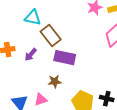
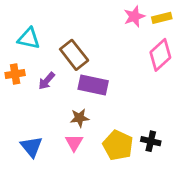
cyan triangle: (33, 18) -> (29, 38), moved
pink triangle: (41, 100) -> (74, 143), moved, turned -40

